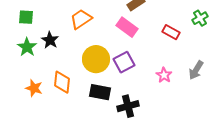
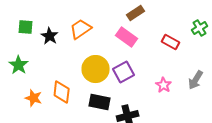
black star: (50, 40) -> (50, 36), moved
green star: (27, 47) -> (19, 65), moved

